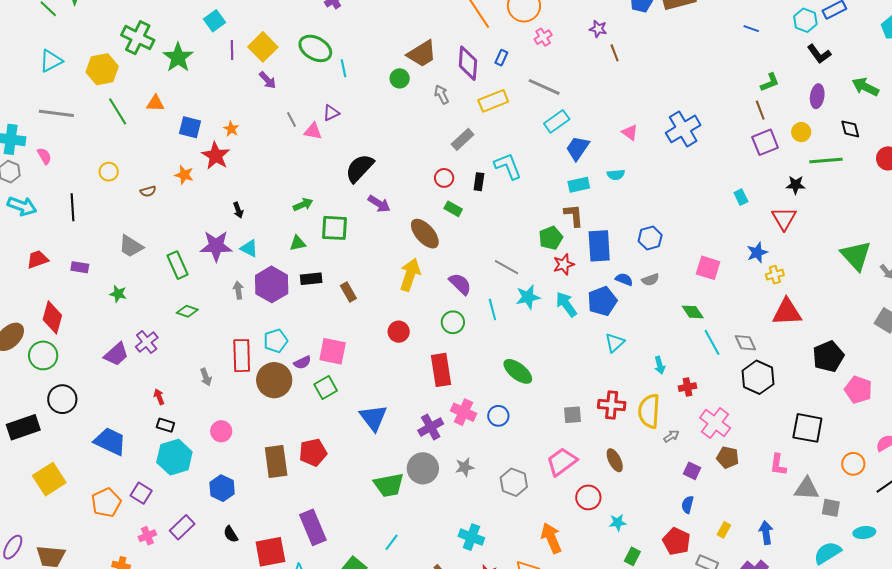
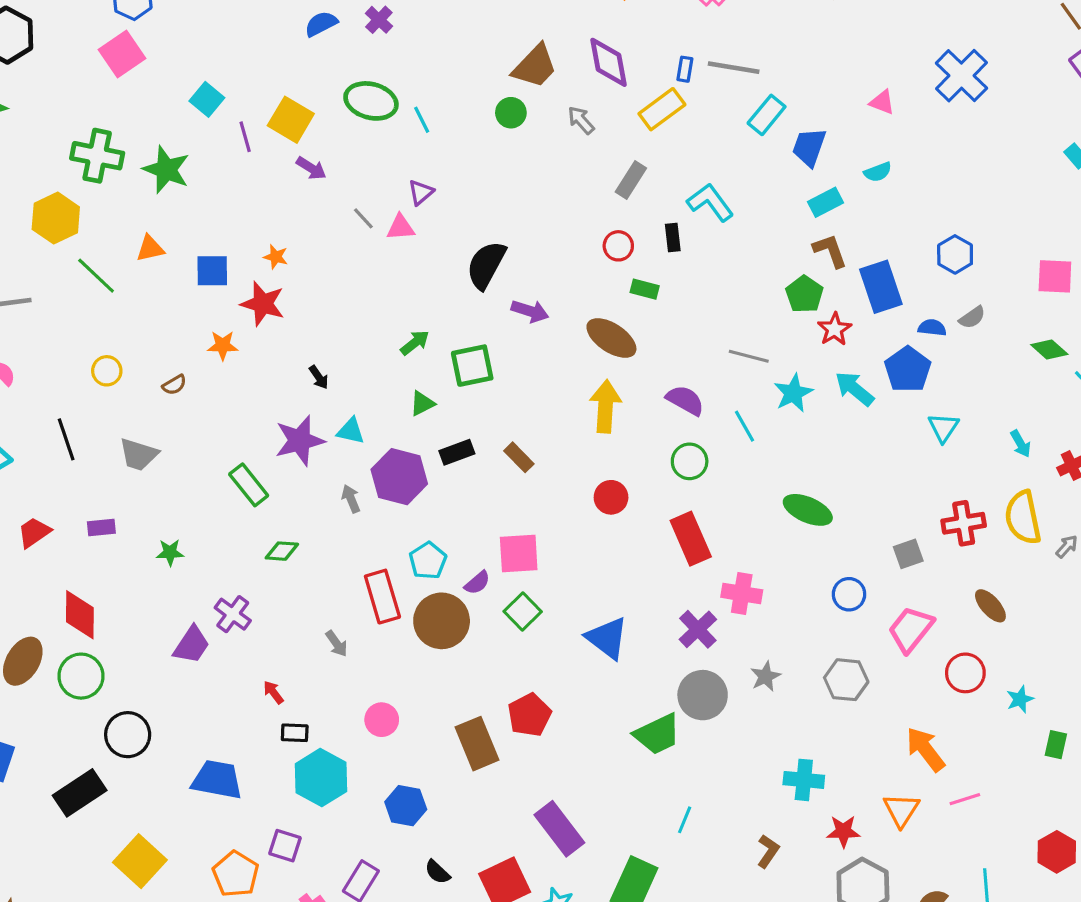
blue rectangle: (501, 58) -> (685, 69), moved
gray trapezoid: (131, 246) -> (139, 454), moved
blue circle: (498, 416) -> (849, 594), moved

